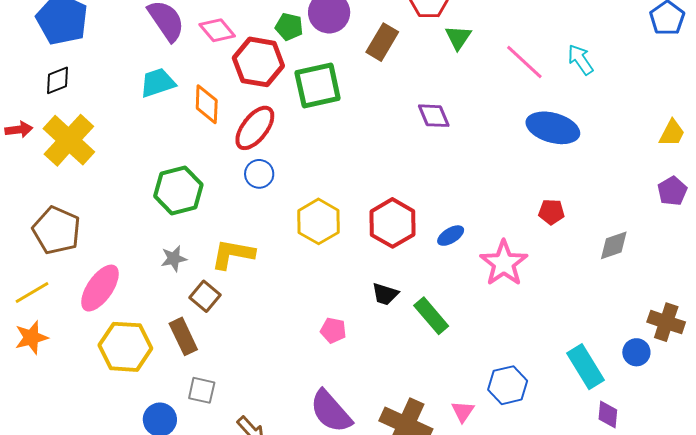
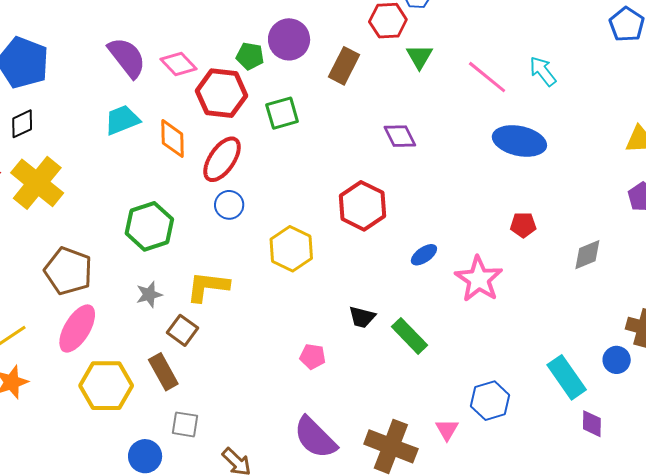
green square: (318, 85) -> (282, 113), size x0.7
red hexagon: (393, 223) -> (363, 206), moved
brown pentagon: (57, 230) -> (68, 271), moved

